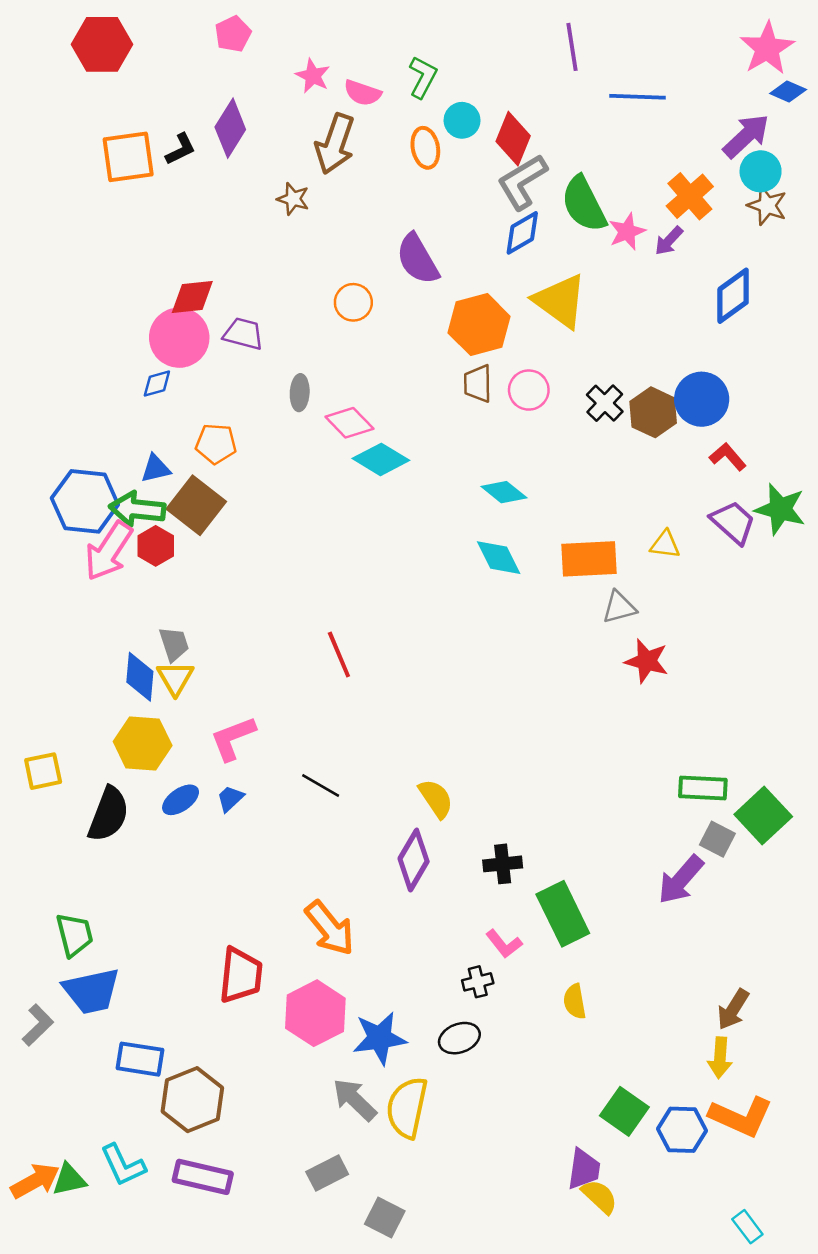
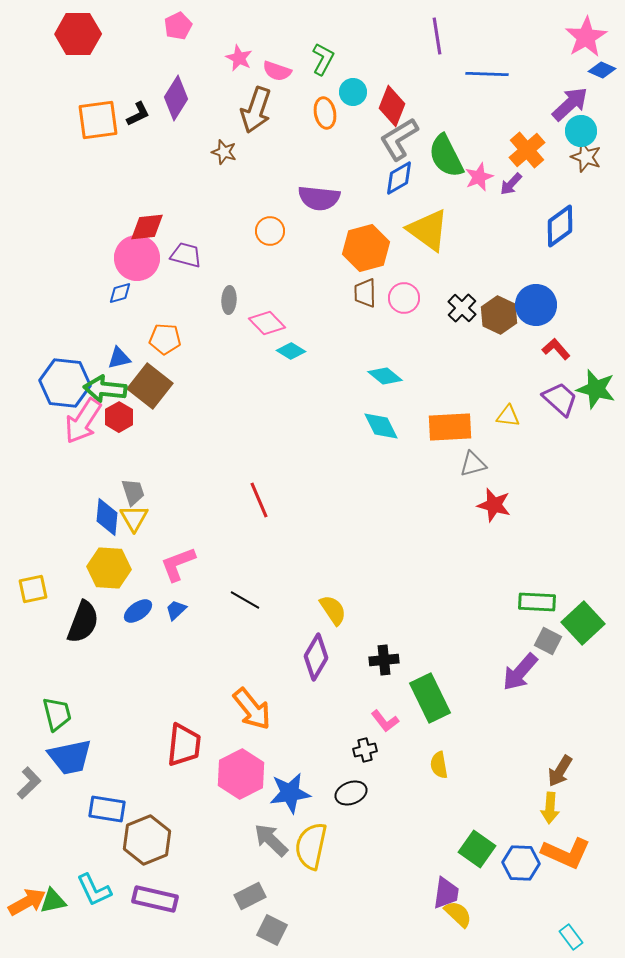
purple semicircle: (418, 259) -> (319, 198), turned -54
cyan diamond: (381, 459) -> (291, 351), size x0.7
gray square: (385, 1217) -> (272, 930), moved

